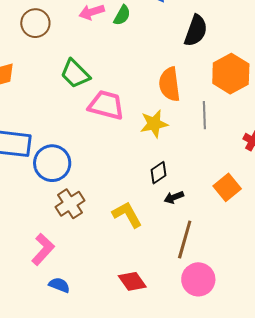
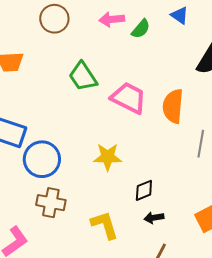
pink trapezoid: (106, 105) -> (129, 98), moved
yellow star: (154, 124) -> (108, 157), moved
brown cross: (70, 204) -> (51, 203), turned 32

